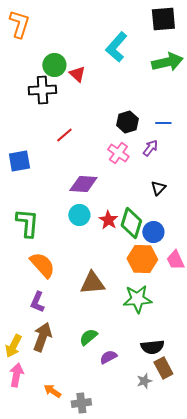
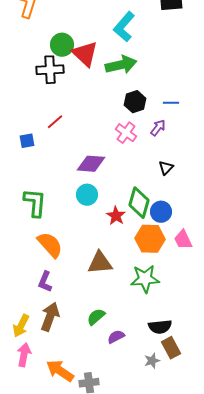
green arrow: (167, 62) -> (121, 65), moved
red triangle: (77, 74) -> (85, 54), size x1.6
red line: (64, 135) -> (55, 122), moved
blue square: (19, 161) -> (27, 141), size x0.7
red star: (108, 220) -> (116, 216), moved
orange arrow: (52, 391) -> (60, 371), size x1.6

